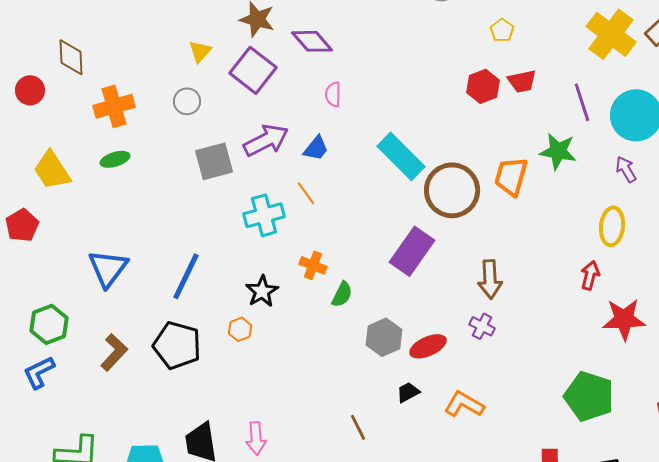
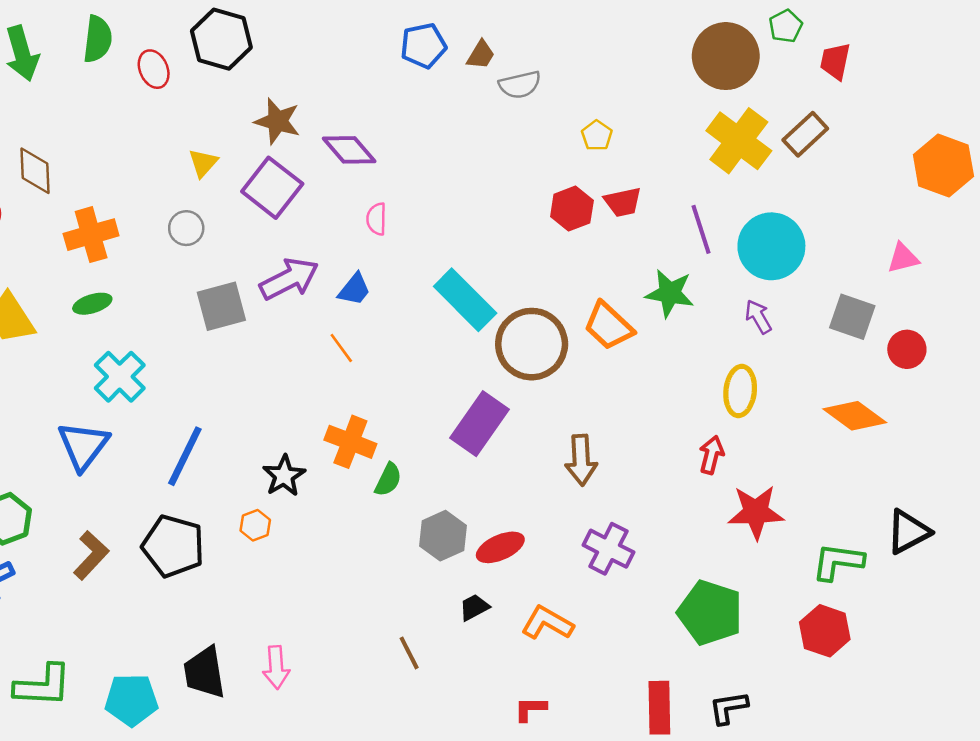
orange trapezoid: (511, 176) -> (608, 326), turned -63
cyan cross: (264, 215) -> (120, 377), moved, turned -30
orange cross: (313, 265) -> (350, 442), size x1.4
purple cross: (482, 326) -> (608, 549), moved, size x1.5

